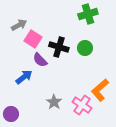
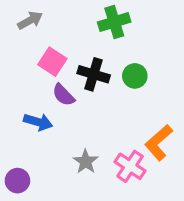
green cross: (88, 14) -> (114, 22), moved
gray arrow: (19, 25) -> (30, 20), moved
blue arrow: (24, 77) -> (38, 122), turned 54

